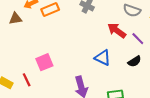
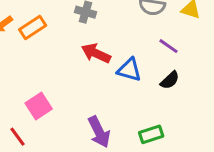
red arrow: (117, 30) -> (96, 53), moved
blue triangle: (103, 58) -> (129, 70), moved

